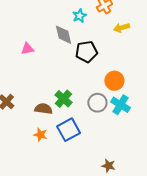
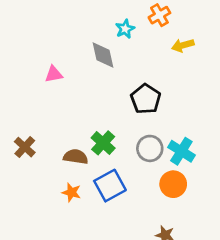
black pentagon: (86, 52) -> (146, 99), moved, turned -30
orange circle: (114, 81) -> (173, 184), moved

